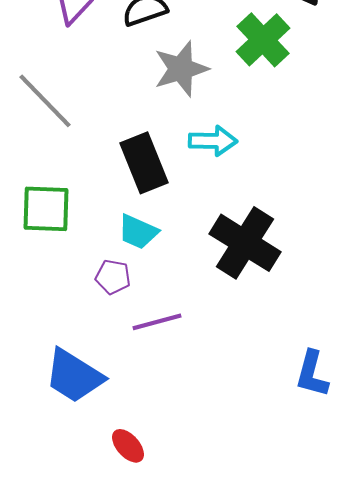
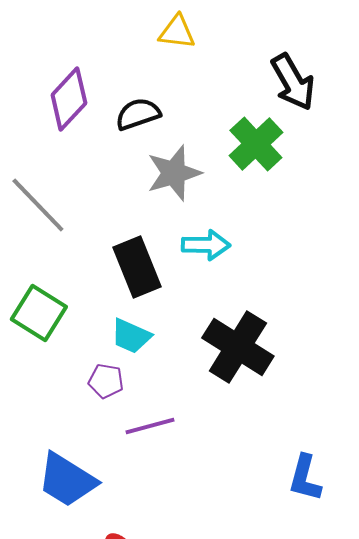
green square: (46, 209) -> (39, 313), turned 30

